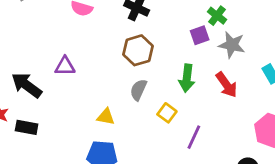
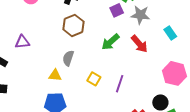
green arrow: (187, 78) -> (110, 42), turned 48
gray semicircle: (138, 90) -> (68, 58), moved
yellow square: (167, 113) -> (94, 79), moved

